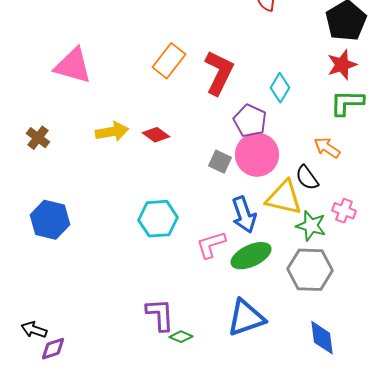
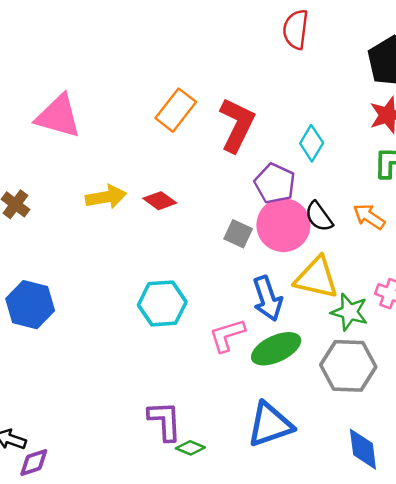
black semicircle: (307, 178) -> (319, 217), moved

